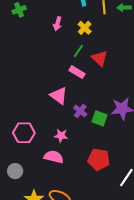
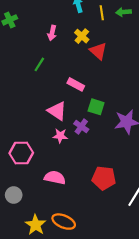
green line: (78, 51) -> (39, 64), moved
red triangle: (100, 58) -> (98, 51), moved
green square: (99, 118) -> (96, 107), moved
pink star: (61, 136) -> (60, 136), moved

